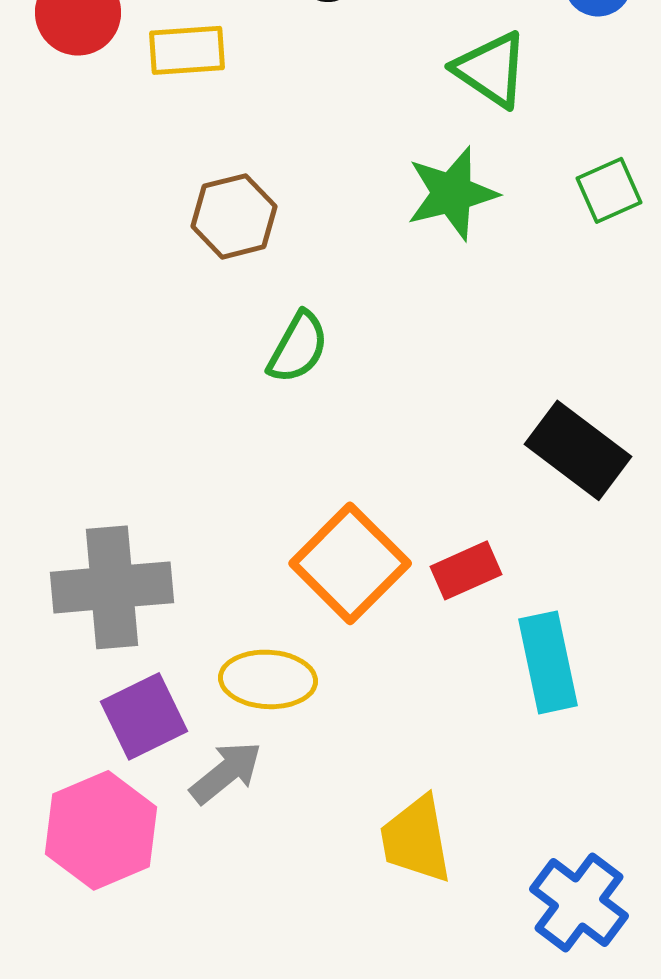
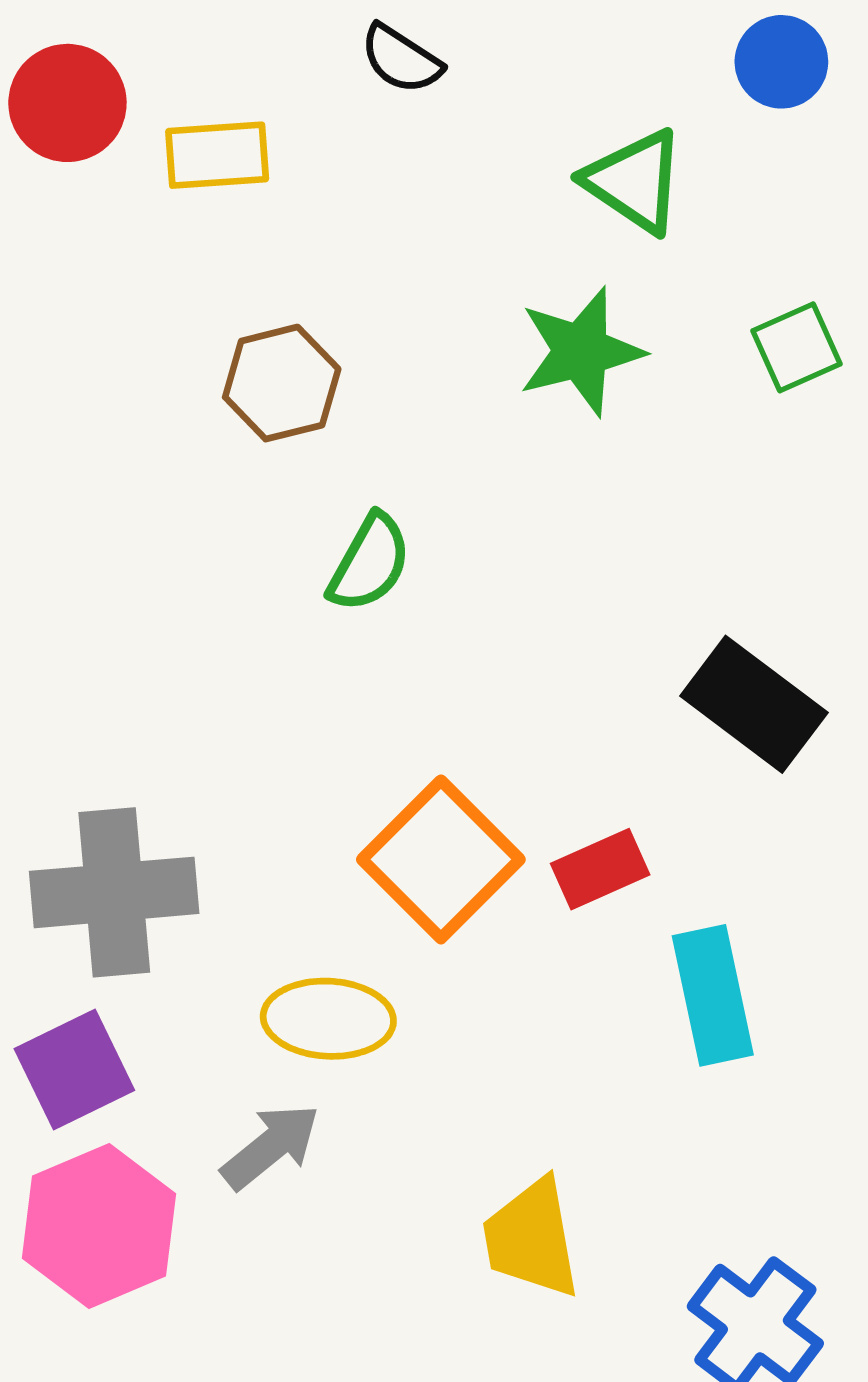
purple square: (144, 716) -> (74, 1069), moved

